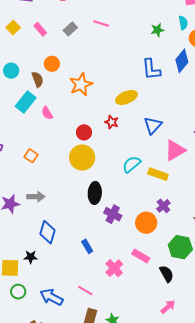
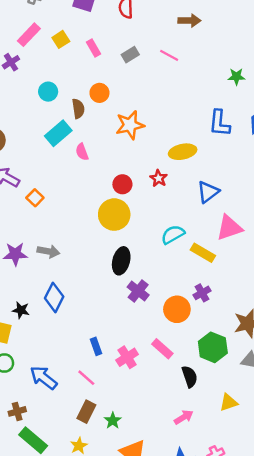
orange square: (31, 156) -> (35, 198), moved
blue rectangle: (87, 246) -> (96, 346), moved
black star: (31, 257) -> (21, 310), moved

